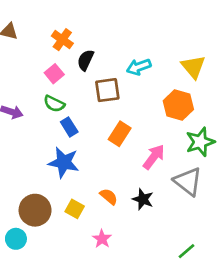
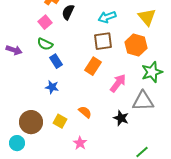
brown square: (107, 90) -> (103, 41), moved
blue star: (64, 162) -> (52, 87), size x0.6
gray triangle: (188, 182) -> (143, 101), turned -40
black star: (143, 199) -> (121, 118), moved

